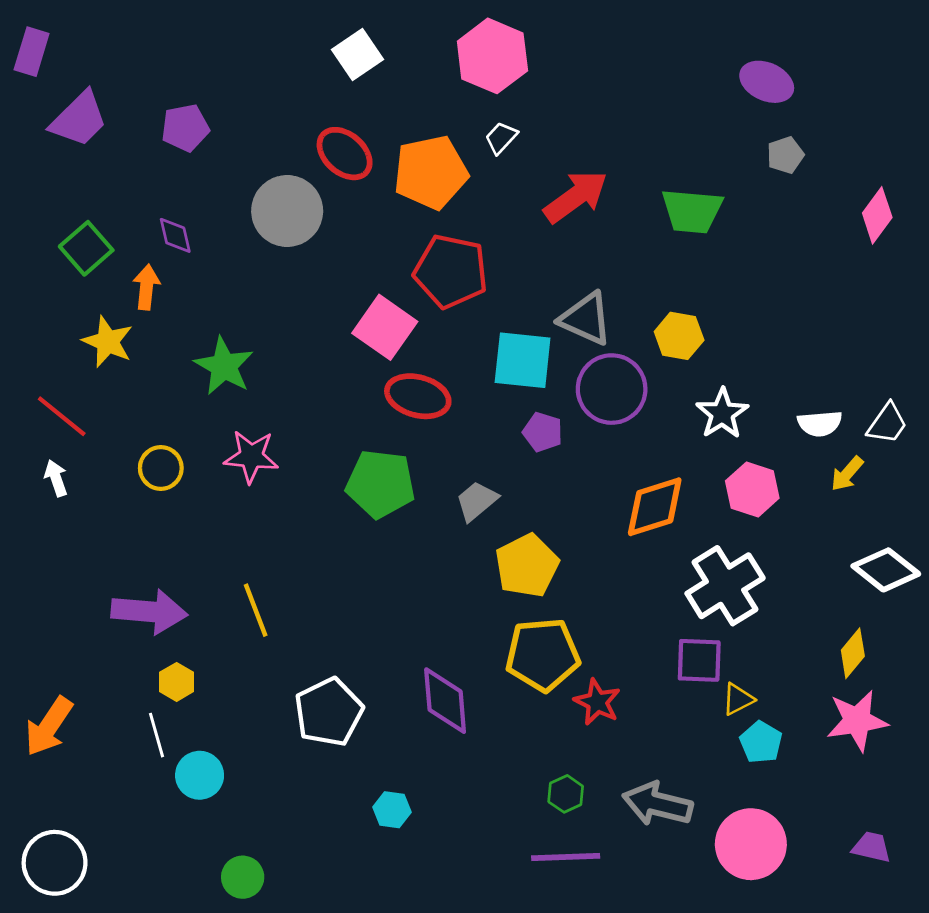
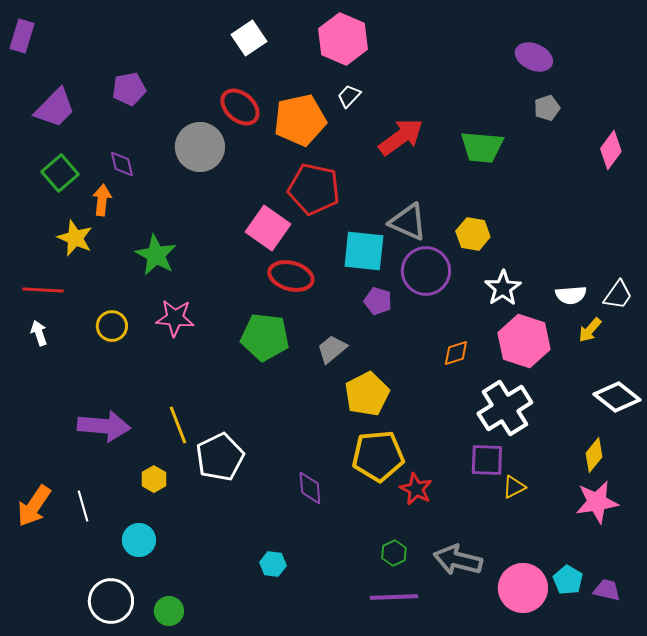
purple trapezoid: (79, 119) -> (55, 108), moved
red line: (62, 416) -> (43, 290), turned -36
pink hexagon: (752, 490) -> (524, 341), size x1.4
orange diamond: (655, 507) -> (456, 353), size x0.6
yellow hexagon: (177, 682) -> (154, 479), moved
purple diamond: (445, 701) -> (310, 488), size x0.7
white pentagon: (329, 712) -> (220, 457), moved
white line: (156, 735) -> (83, 506), moved
cyan pentagon: (761, 742) -> (568, 580), moved
white circle: (55, 863) -> (111, 601), moved

